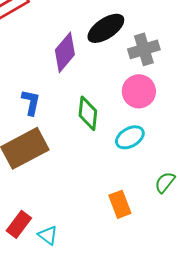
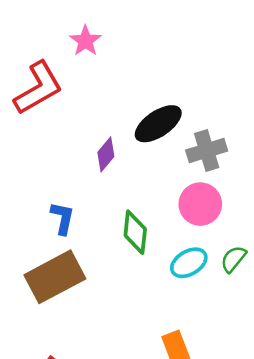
purple diamond: (65, 52) -> (106, 154), size x0.7
green semicircle: (165, 182) -> (233, 259), moved

